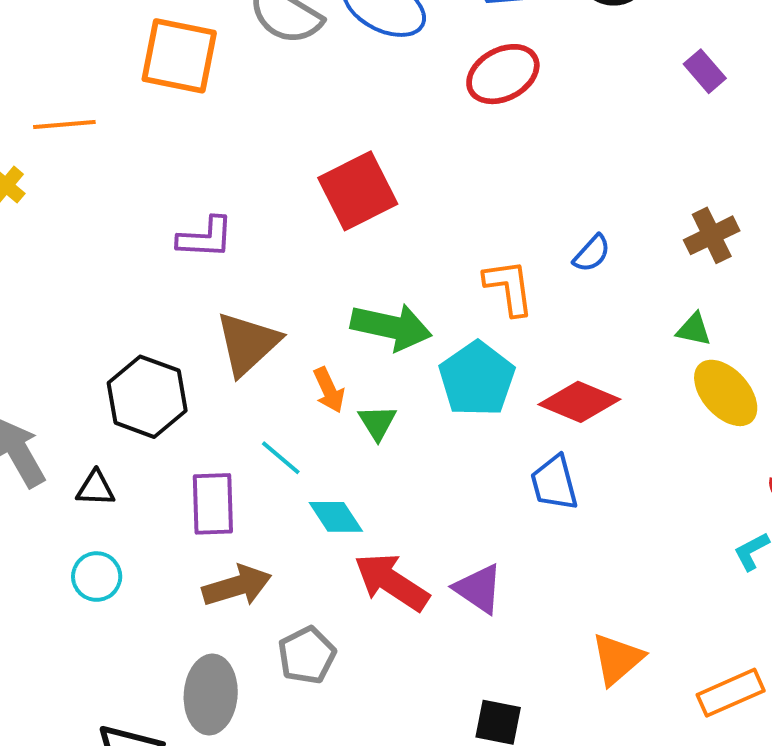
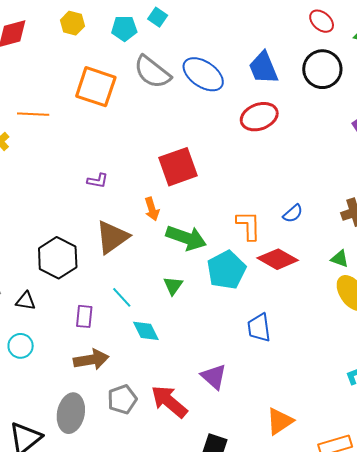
purple L-shape: (205, 238) -> (98, 181), size x0.7
orange arrow: (329, 390) -> (152, 209), moved
red diamond: (579, 402) -> (278, 259), moved
purple rectangle: (213, 504) -> (84, 316), size x0.7
red arrow: (392, 582) -> (169, 402), moved

